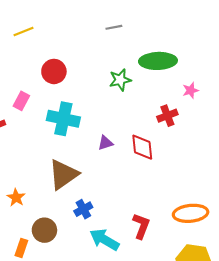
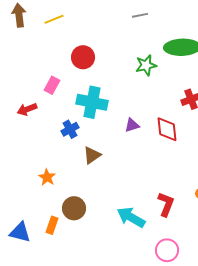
brown triangle: (63, 174) -> (92, 155), size x0.6
blue cross: (83, 209) -> (70, 129), moved

